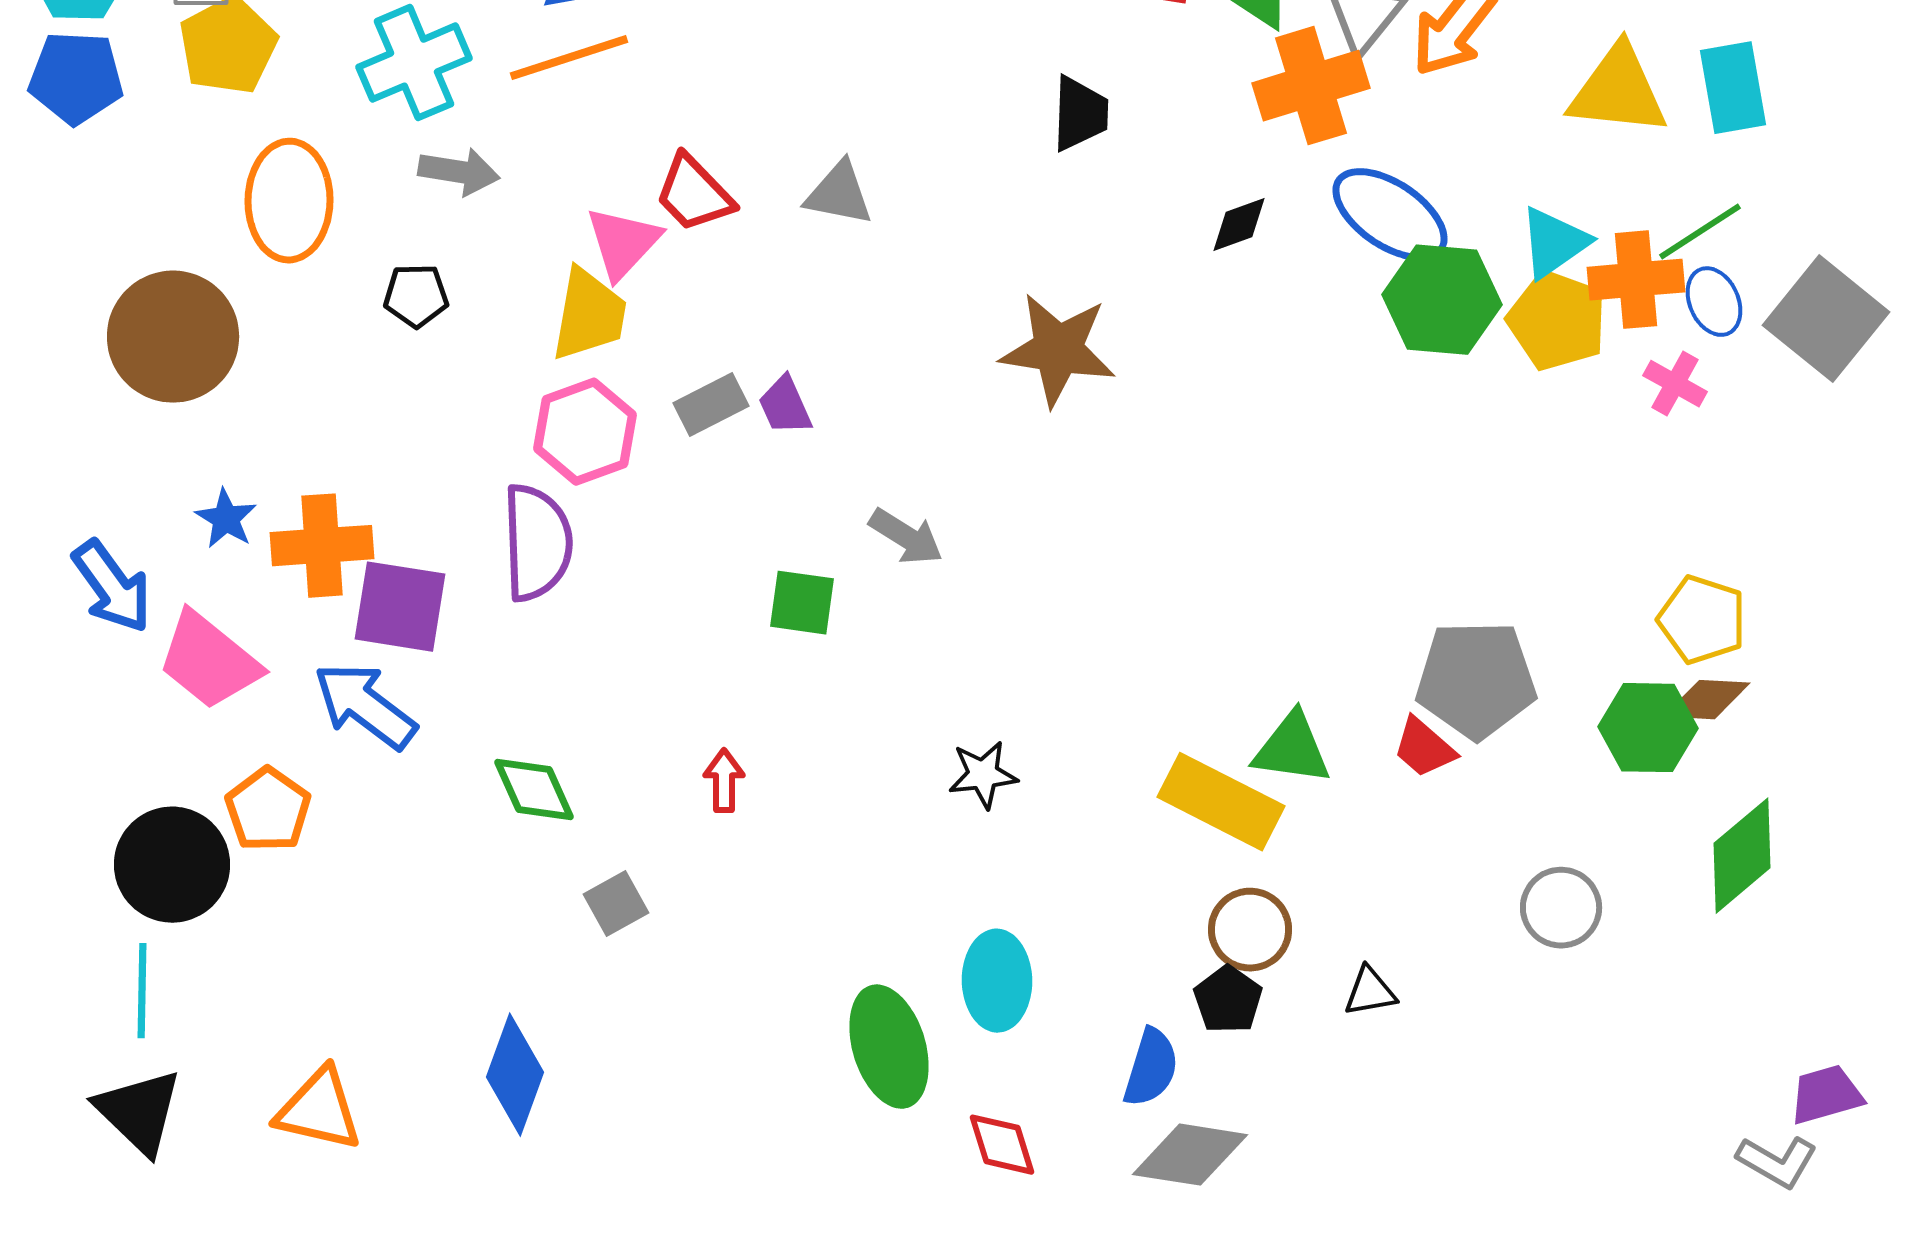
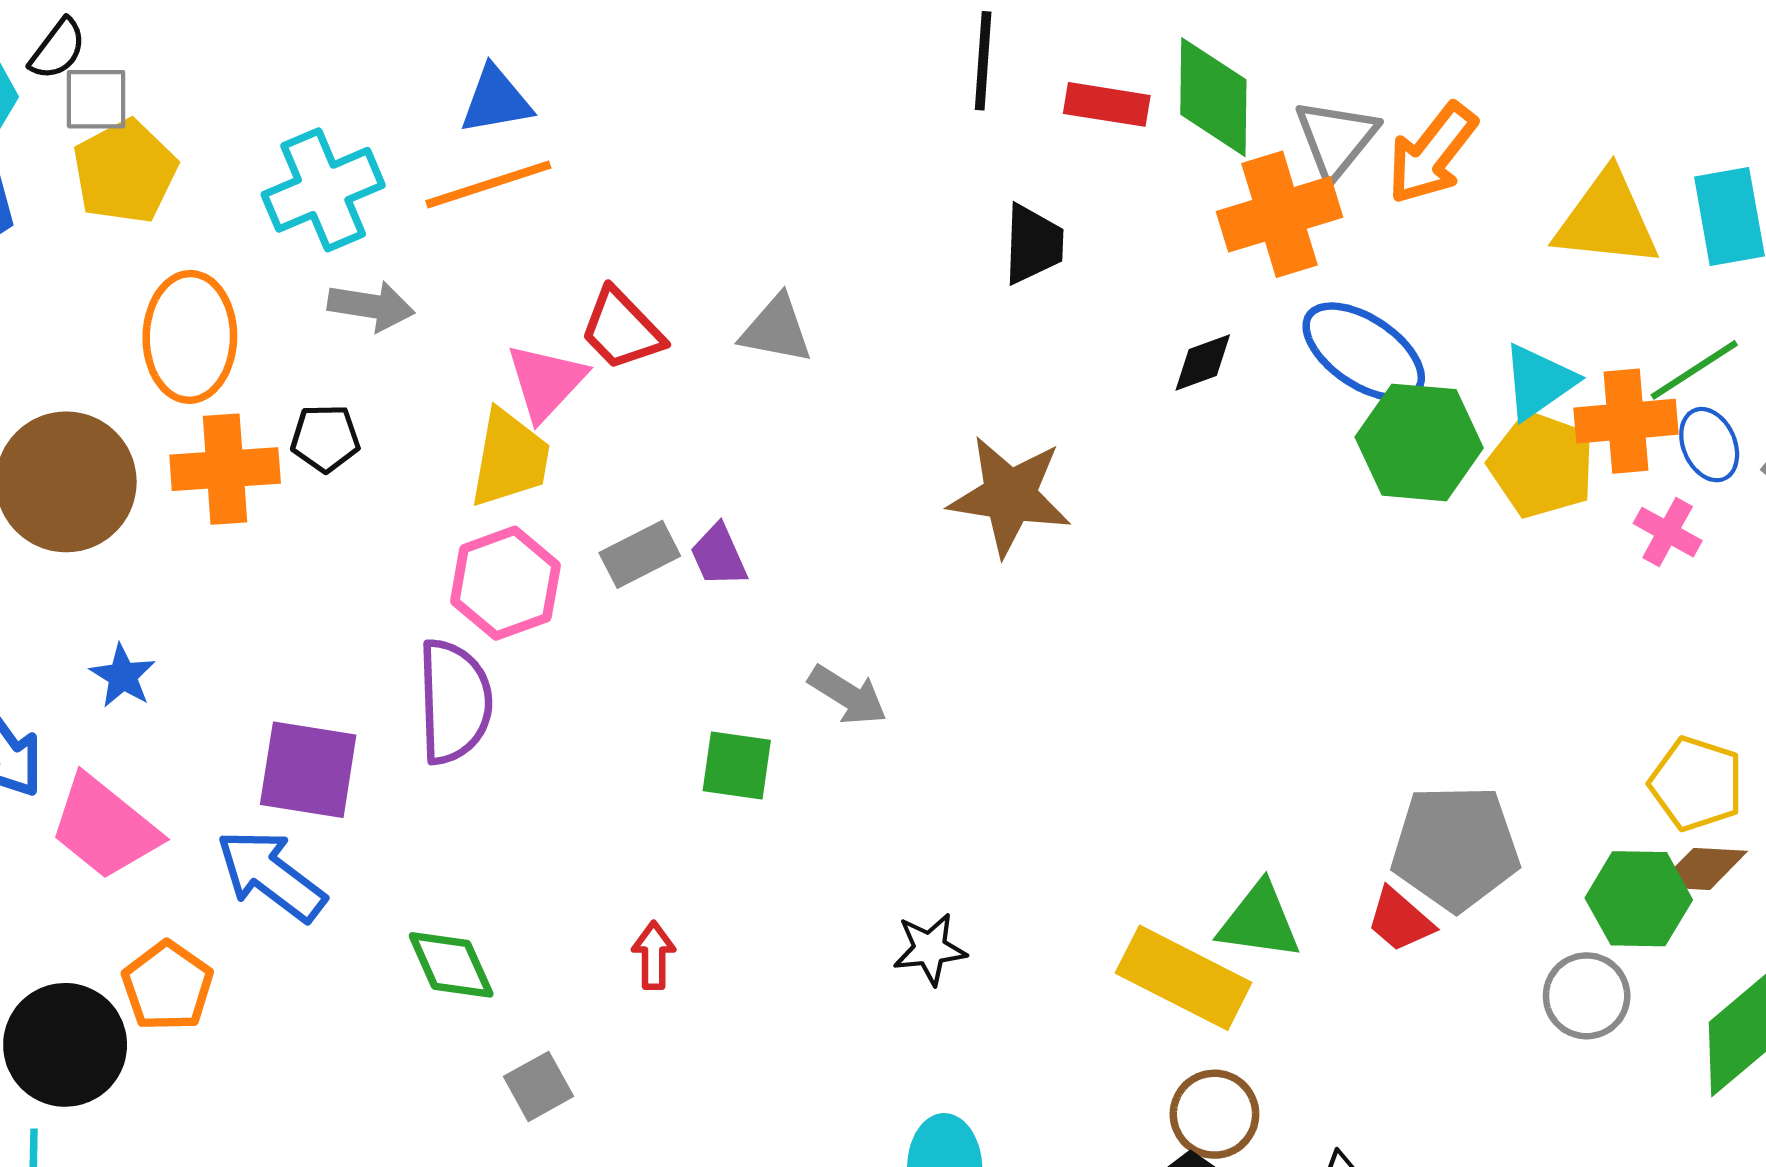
orange cross: (322, 546) -> (225, 469), moved
gray circle: (1561, 908) -> (1587, 996), moved

